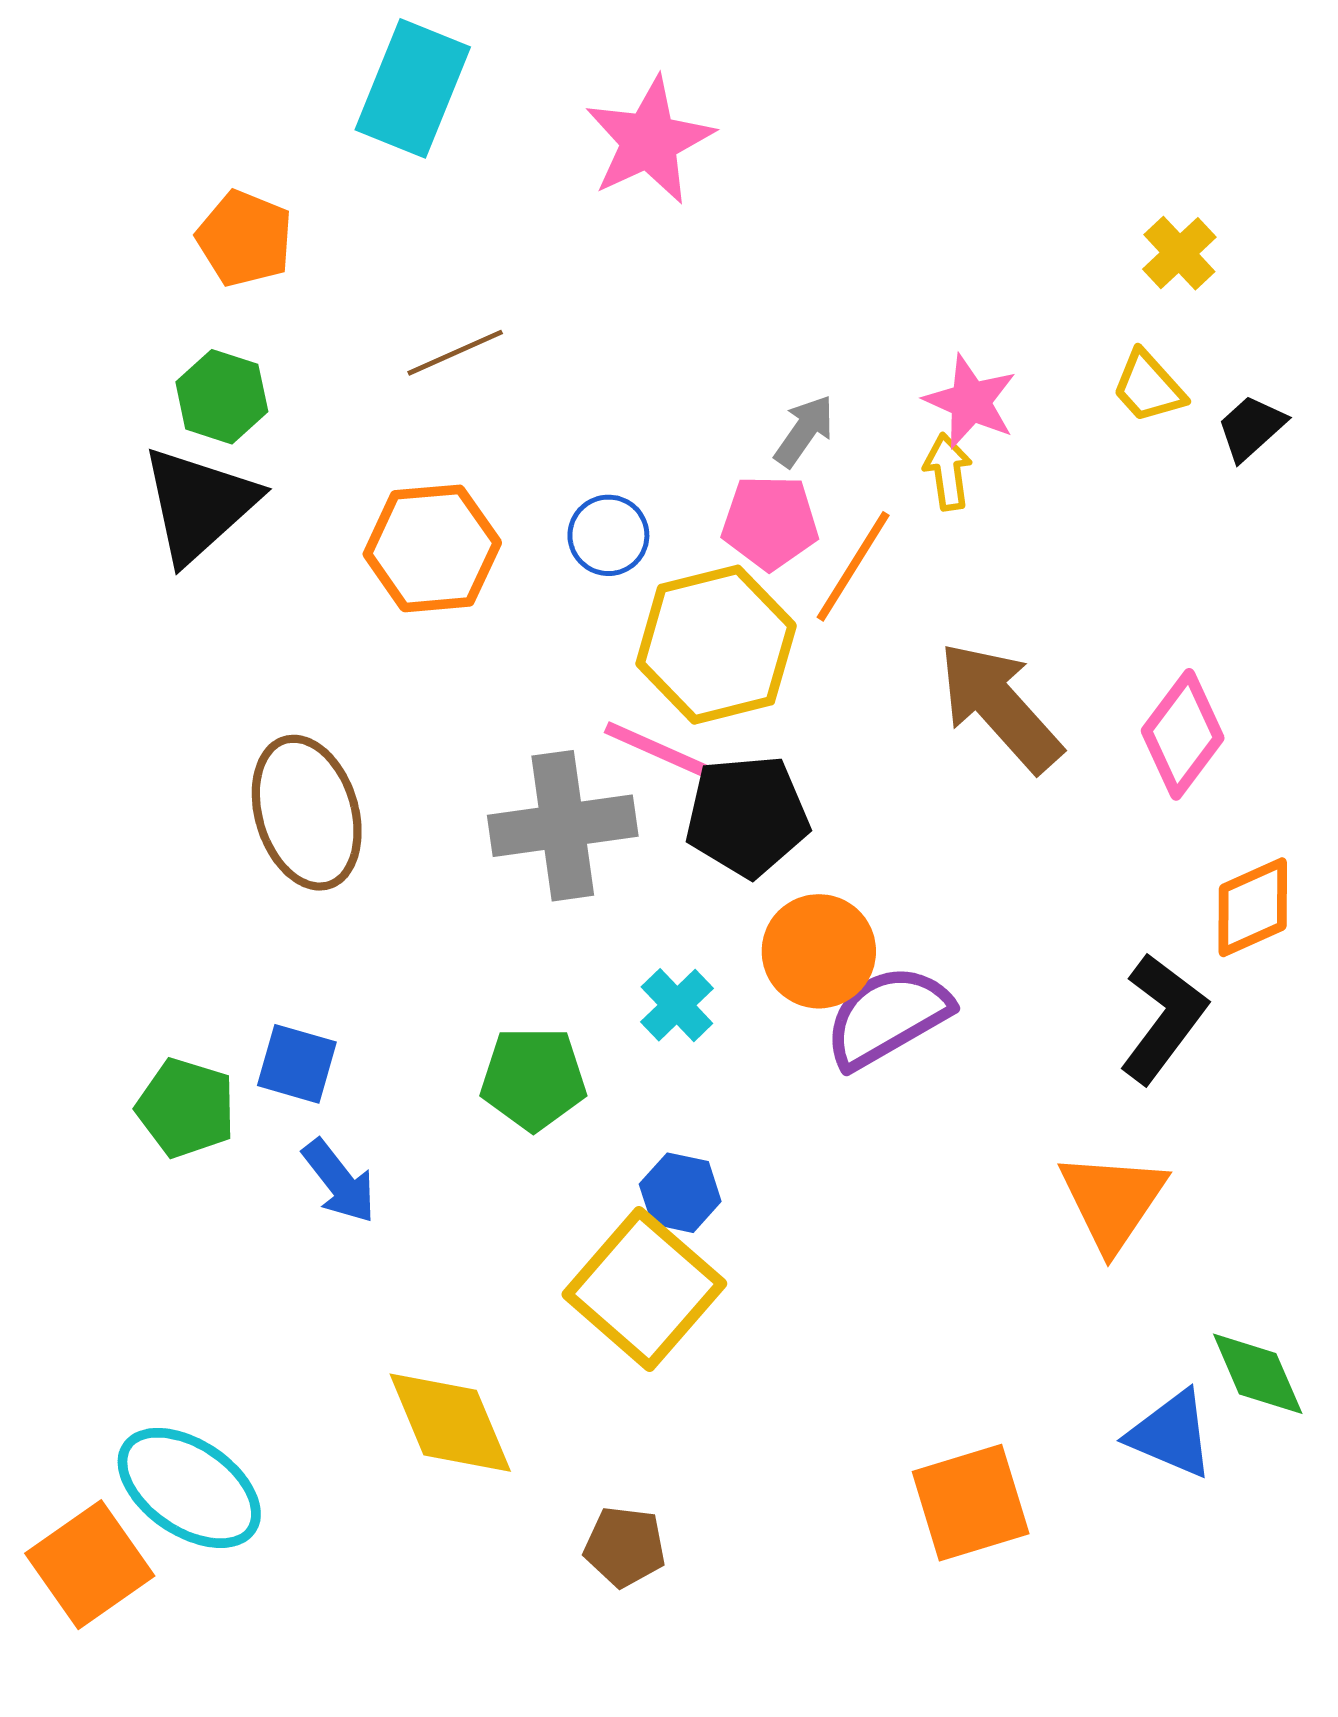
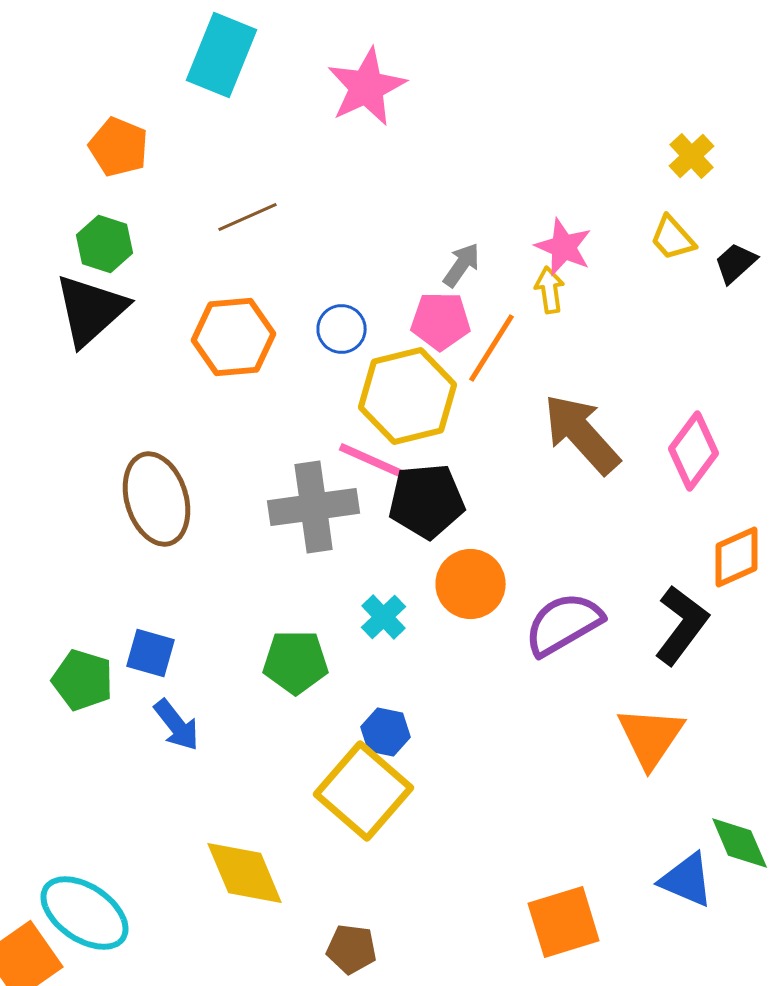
purple semicircle: (887, 1017) -> (564, 624), moved

